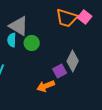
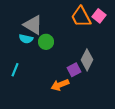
orange trapezoid: (67, 18) -> (81, 17), turned 45
cyan semicircle: (12, 40) -> (26, 39), turned -80

